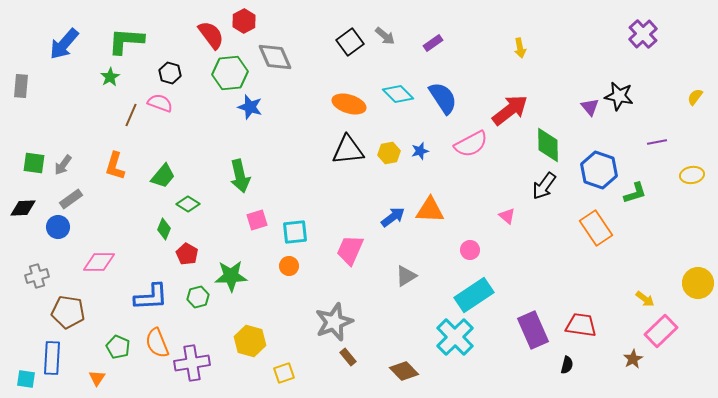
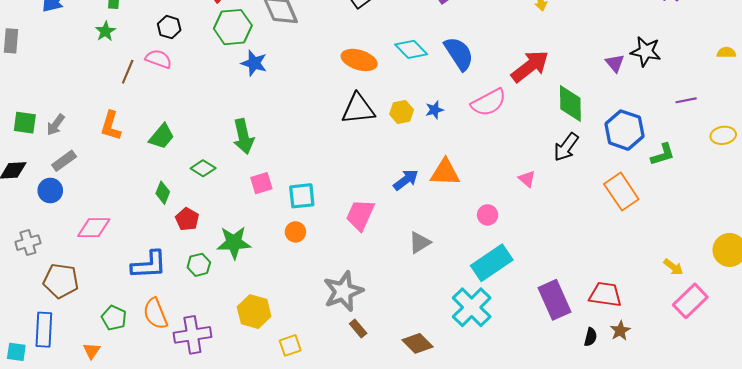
yellow semicircle: (695, 97) -> (726, 53), turned 54
green diamond: (188, 204) -> (203, 168), moved
brown star: (633, 359) -> (620, 331), moved

